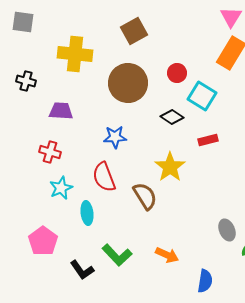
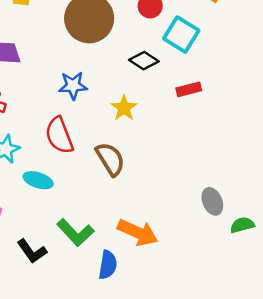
yellow star: (170, 167) -> (124, 108), moved, size x0.7
cyan ellipse: (87, 213) -> (38, 180), turned -65
orange arrow: (167, 255) -> (138, 232), size x1.4
blue semicircle: (205, 281) -> (108, 265), moved

